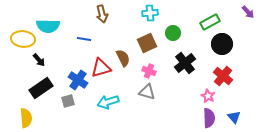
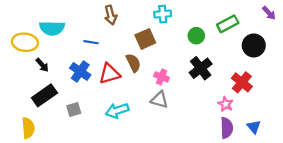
green circle: (173, 33) -> (196, 36), moved
brown square: (147, 43) -> (145, 39), moved
black circle: (222, 44) -> (254, 45), moved
blue cross: (78, 80) -> (80, 72), moved

